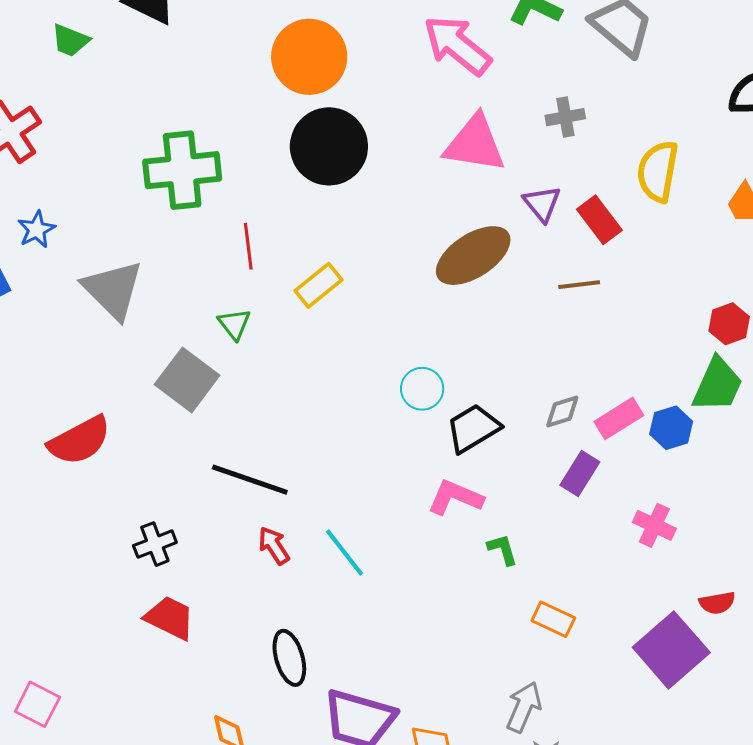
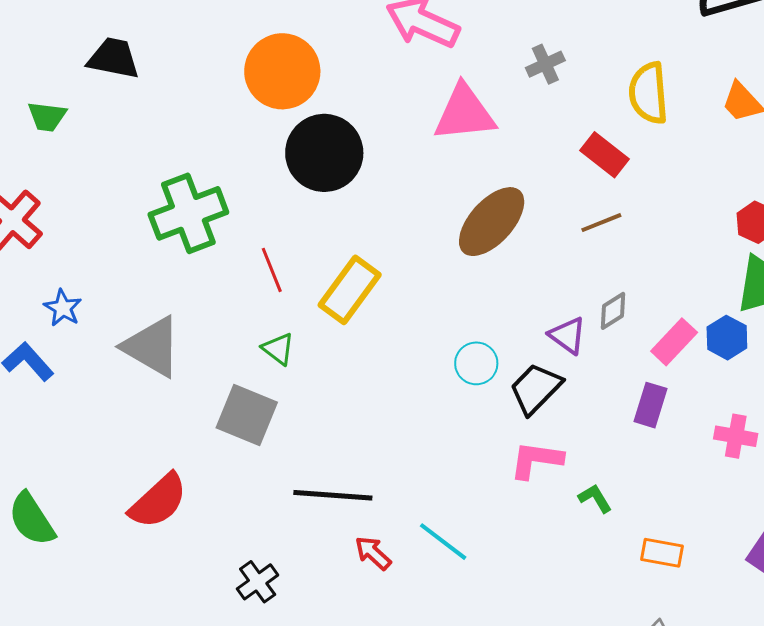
purple triangle: (542, 204) -> (568, 335), moved
yellow rectangle: (319, 285) -> (350, 290), size x1.4
gray diamond: (562, 411) -> (613, 311), moved

